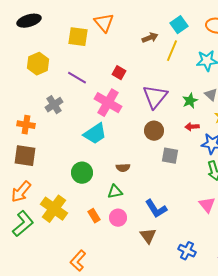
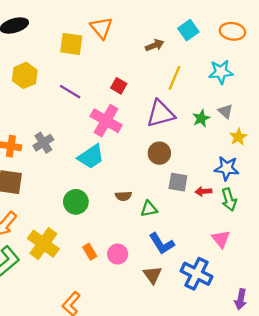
yellow line: (172, 51) -> (174, 78), moved
purple triangle: (155, 97) -> (161, 114), turned 36
gray cross: (54, 105) -> (43, 143), moved
red arrow: (192, 127) -> (203, 191), moved
green triangle: (115, 192) -> (149, 209), moved
blue cross: (187, 251) -> (196, 274), moved, size x1.5

